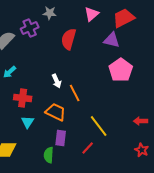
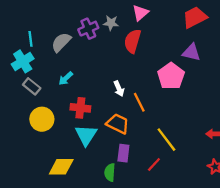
gray star: (50, 13) -> (111, 23), moved
pink triangle: (92, 14) -> (140, 13), moved
purple triangle: (112, 40) -> (191, 52), moved
pink pentagon: (121, 70) -> (171, 76), moved
cyan triangle: (28, 122) -> (86, 135), size x1.5

